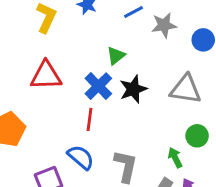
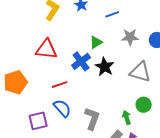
gray star: (164, 25) -> (130, 37), moved
black star: (133, 89) -> (105, 67), turned -30
red line: (90, 119) -> (60, 85), moved, turned 56

